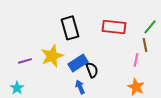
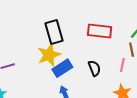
yellow star: (52, 56) -> (49, 55), moved
black semicircle: (92, 70) -> (94, 68), moved

